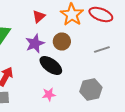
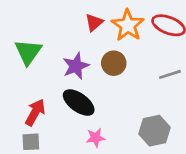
red triangle: (39, 16) -> (94, 22), moved
black ellipse: (51, 66) -> (79, 103), moved

